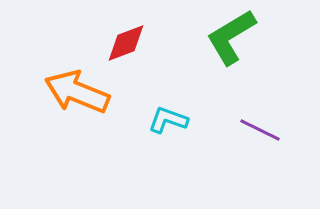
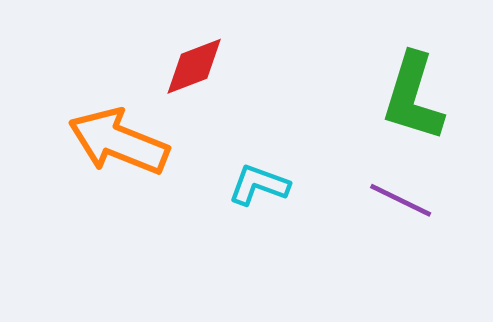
green L-shape: (231, 37) -> (413, 97), moved, turned -42

